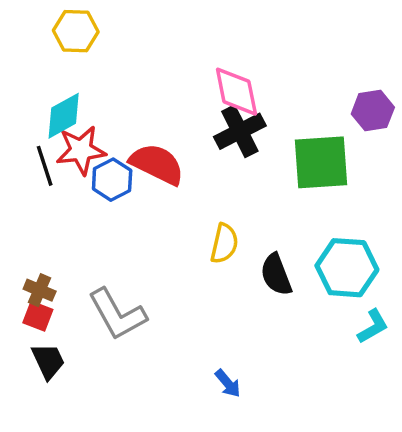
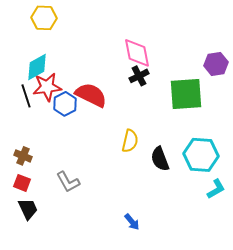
black cross: (240, 131) -> (139, 76), size x0.7
brown cross: (40, 290) -> (23, 156), moved
gray L-shape: (117, 314) -> (68, 182), size x0.7

